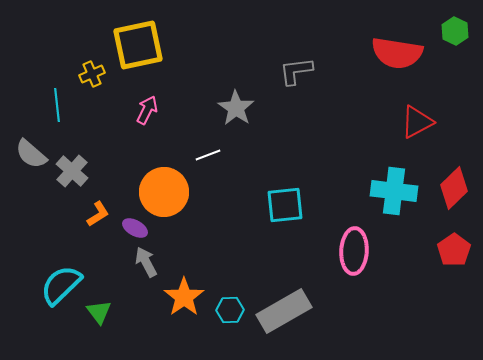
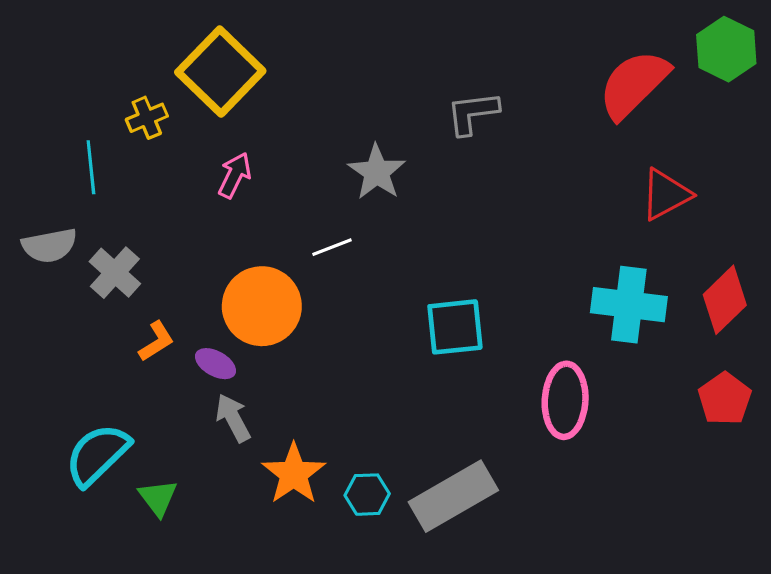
green hexagon: (455, 31) -> (726, 49), size x1.4
yellow square: (138, 45) -> (220, 71), turned -34
red semicircle: (397, 53) -> (634, 84), turned 126
gray semicircle: (31, 154) -> (49, 245), turned -52

